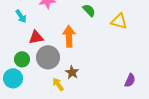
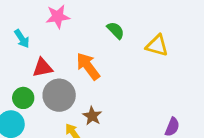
orange arrow: (69, 36) -> (88, 66), turned -35

